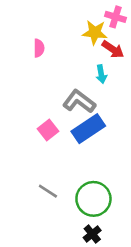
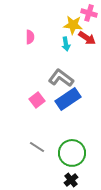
cyan arrow: (101, 74) -> (66, 44), moved

